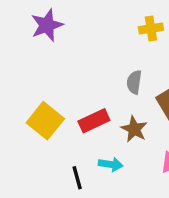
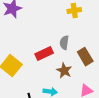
red rectangle: (94, 121) -> (44, 54), moved

